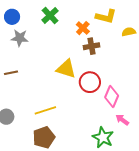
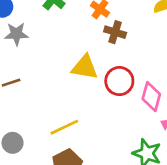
brown cross: (92, 46) -> (115, 32), turned 35

